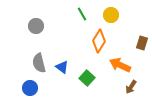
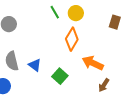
yellow circle: (111, 15) -> (76, 13), moved
brown rectangle: (142, 43) -> (115, 22), moved

